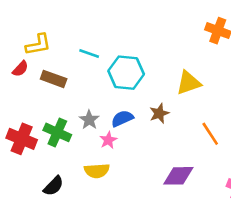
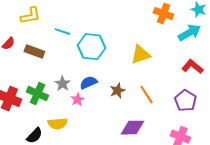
yellow L-shape: (38, 45) -> (30, 16), moved
brown star: (159, 113) -> (117, 91), moved
orange line: (210, 134) -> (146, 95), moved
yellow semicircle: (97, 171) -> (57, 124), moved

